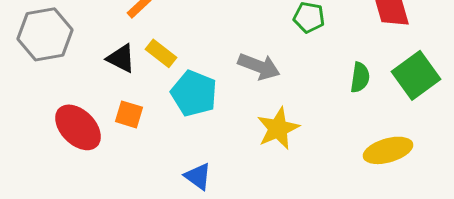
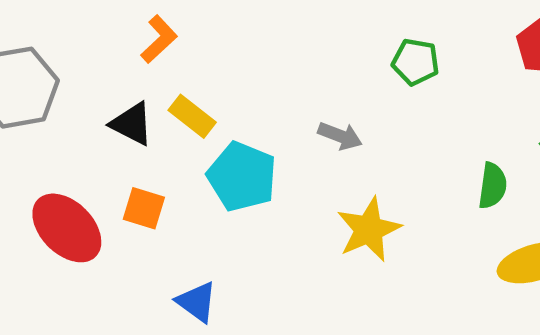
gray arrow: (259, 66) -> (340, 136), size x0.7
green semicircle: (360, 77) -> (493, 186), moved
blue triangle: (198, 176) -> (197, 302), moved

